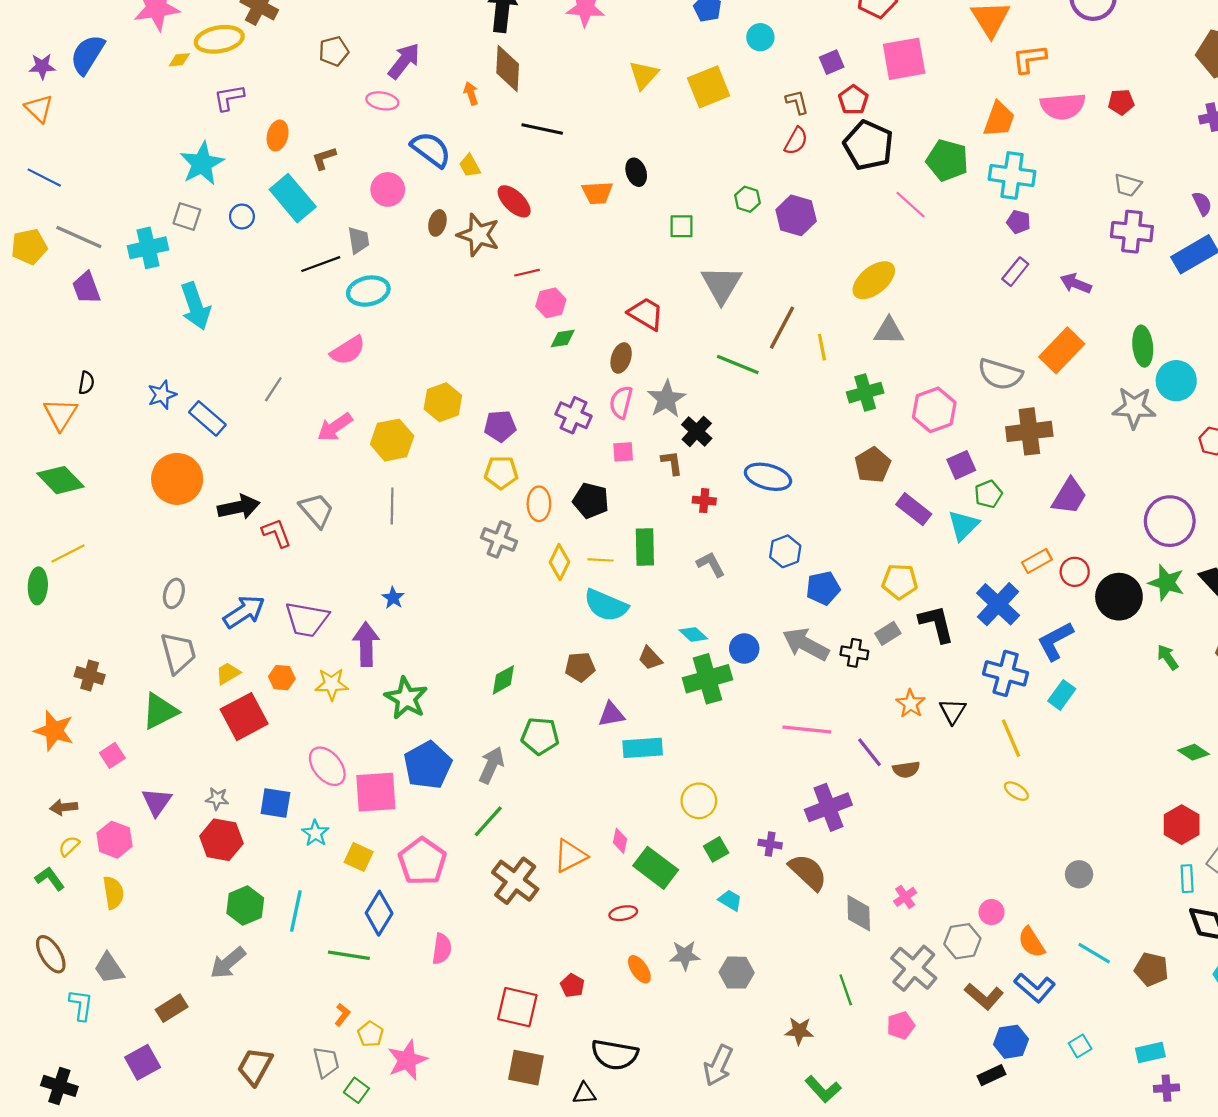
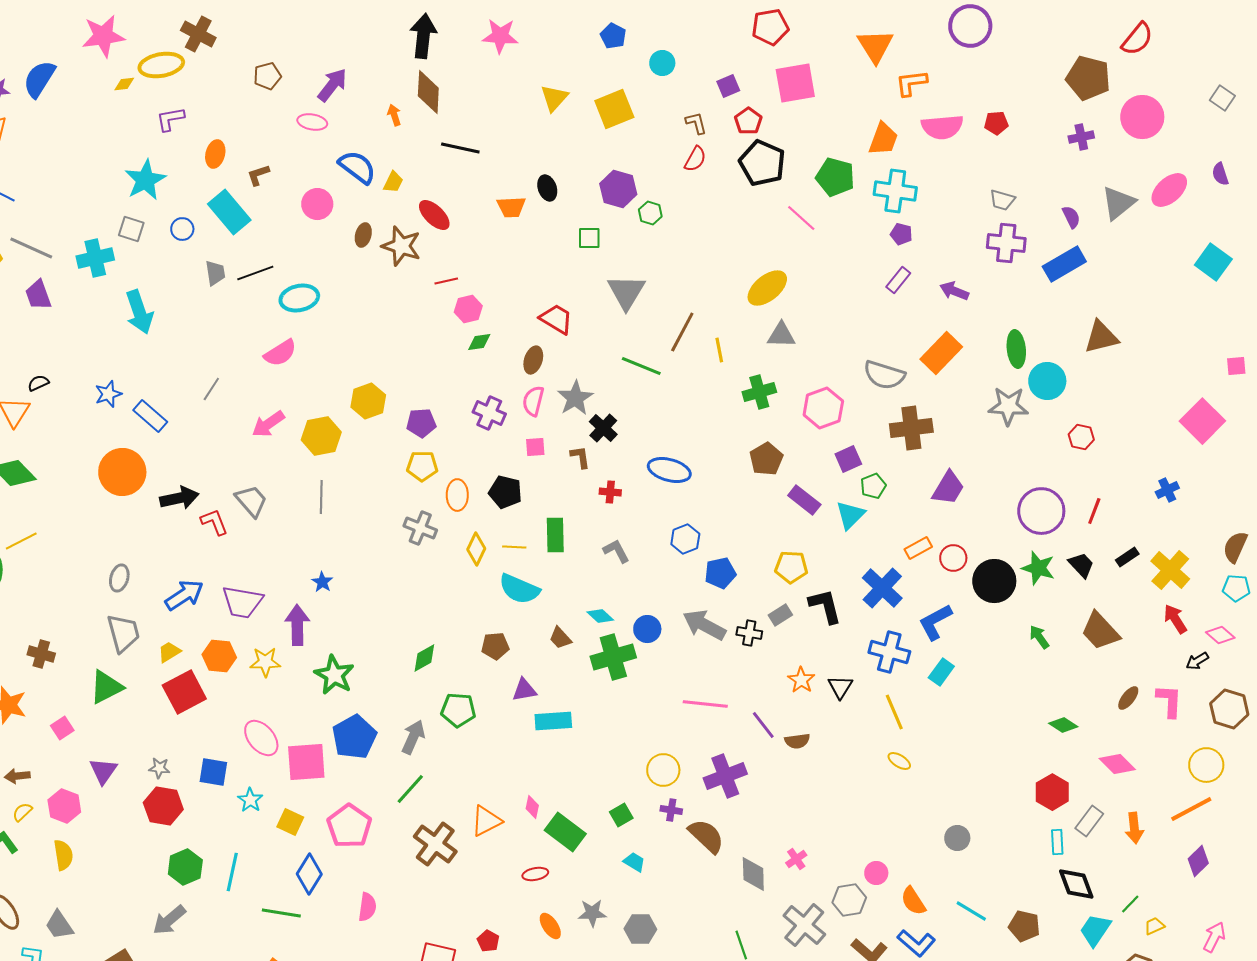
yellow trapezoid: (470, 166) -> (393, 182), turned -125
purple hexagon: (796, 215) -> (618, 189), moved
gray trapezoid: (359, 240) -> (215, 273), moved
black semicircle: (86, 383) -> (38, 383), turned -125
orange hexagon: (282, 678) -> (219, 656), size x1.4
yellow circle: (699, 801) -> (663, 770), moved

